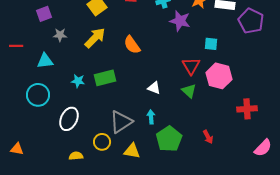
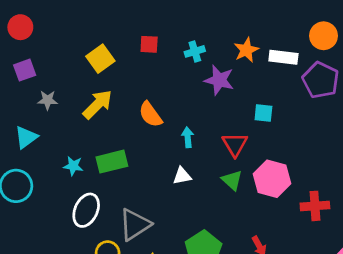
cyan triangle: (45, 61) -> (26, 137), turned -30
pink hexagon: (219, 76) -> (272, 179), moved
white triangle: (154, 88) -> (182, 176), turned -32
cyan arrow: (151, 117) -> (188, 137), moved
white ellipse: (69, 119) -> (86, 210), moved

